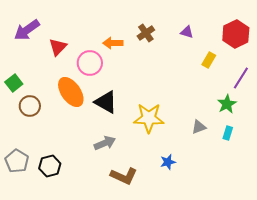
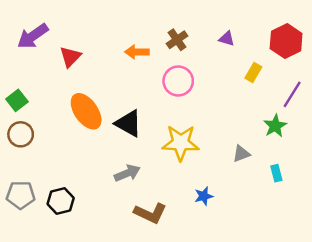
pink circle: (90, 63) -> (178, 81), moved
brown circle: (30, 106) -> (21, 134), moved
cyan rectangle: (228, 133) -> (276, 173), moved, turned -32
gray pentagon: (17, 161) -> (21, 195), turned -30

